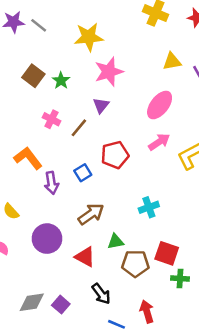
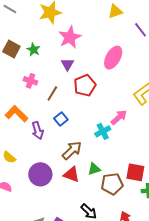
yellow triangle: (172, 61) -> (115, 11), moved
brown line: (79, 128) -> (52, 93), moved
pink arrow: (159, 142) -> (119, 117), moved
red pentagon: (115, 155) -> (85, 85), moved
cyan cross: (149, 207) -> (103, 131), moved
red triangle: (85, 257) -> (71, 174), moved

